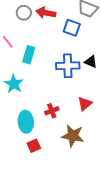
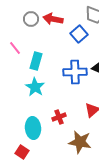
blue square: (72, 28) -> (79, 34), turned 30
cyan star: (14, 84) -> (35, 87), moved
red square: (34, 146) -> (22, 152), moved, turned -32

